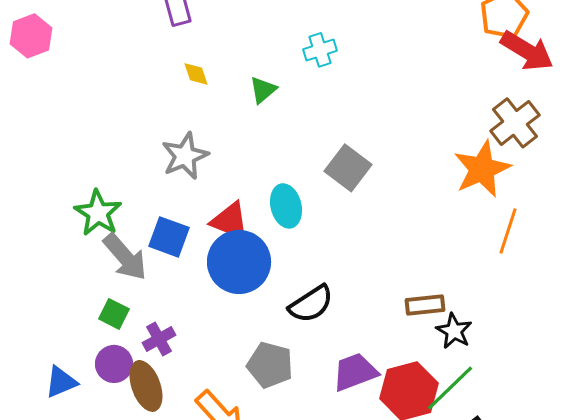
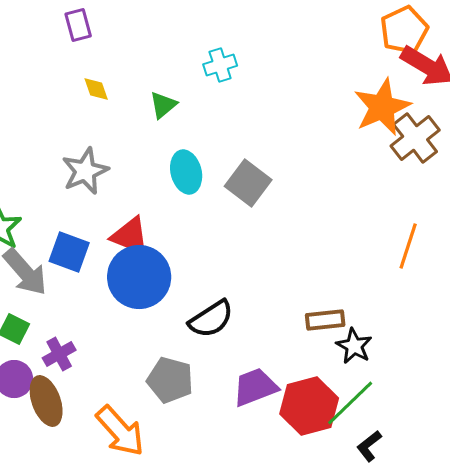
orange star: (482, 169) -> (382, 107), moved
cyan ellipse: (286, 206) -> (186, 172), moved

